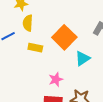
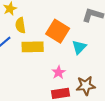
yellow rectangle: (35, 48) -> (33, 47), size x1.5

